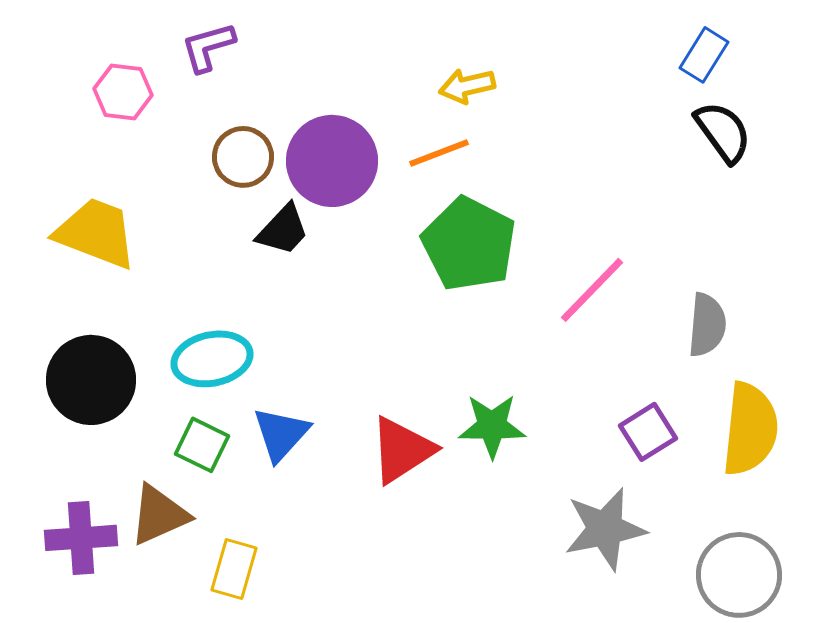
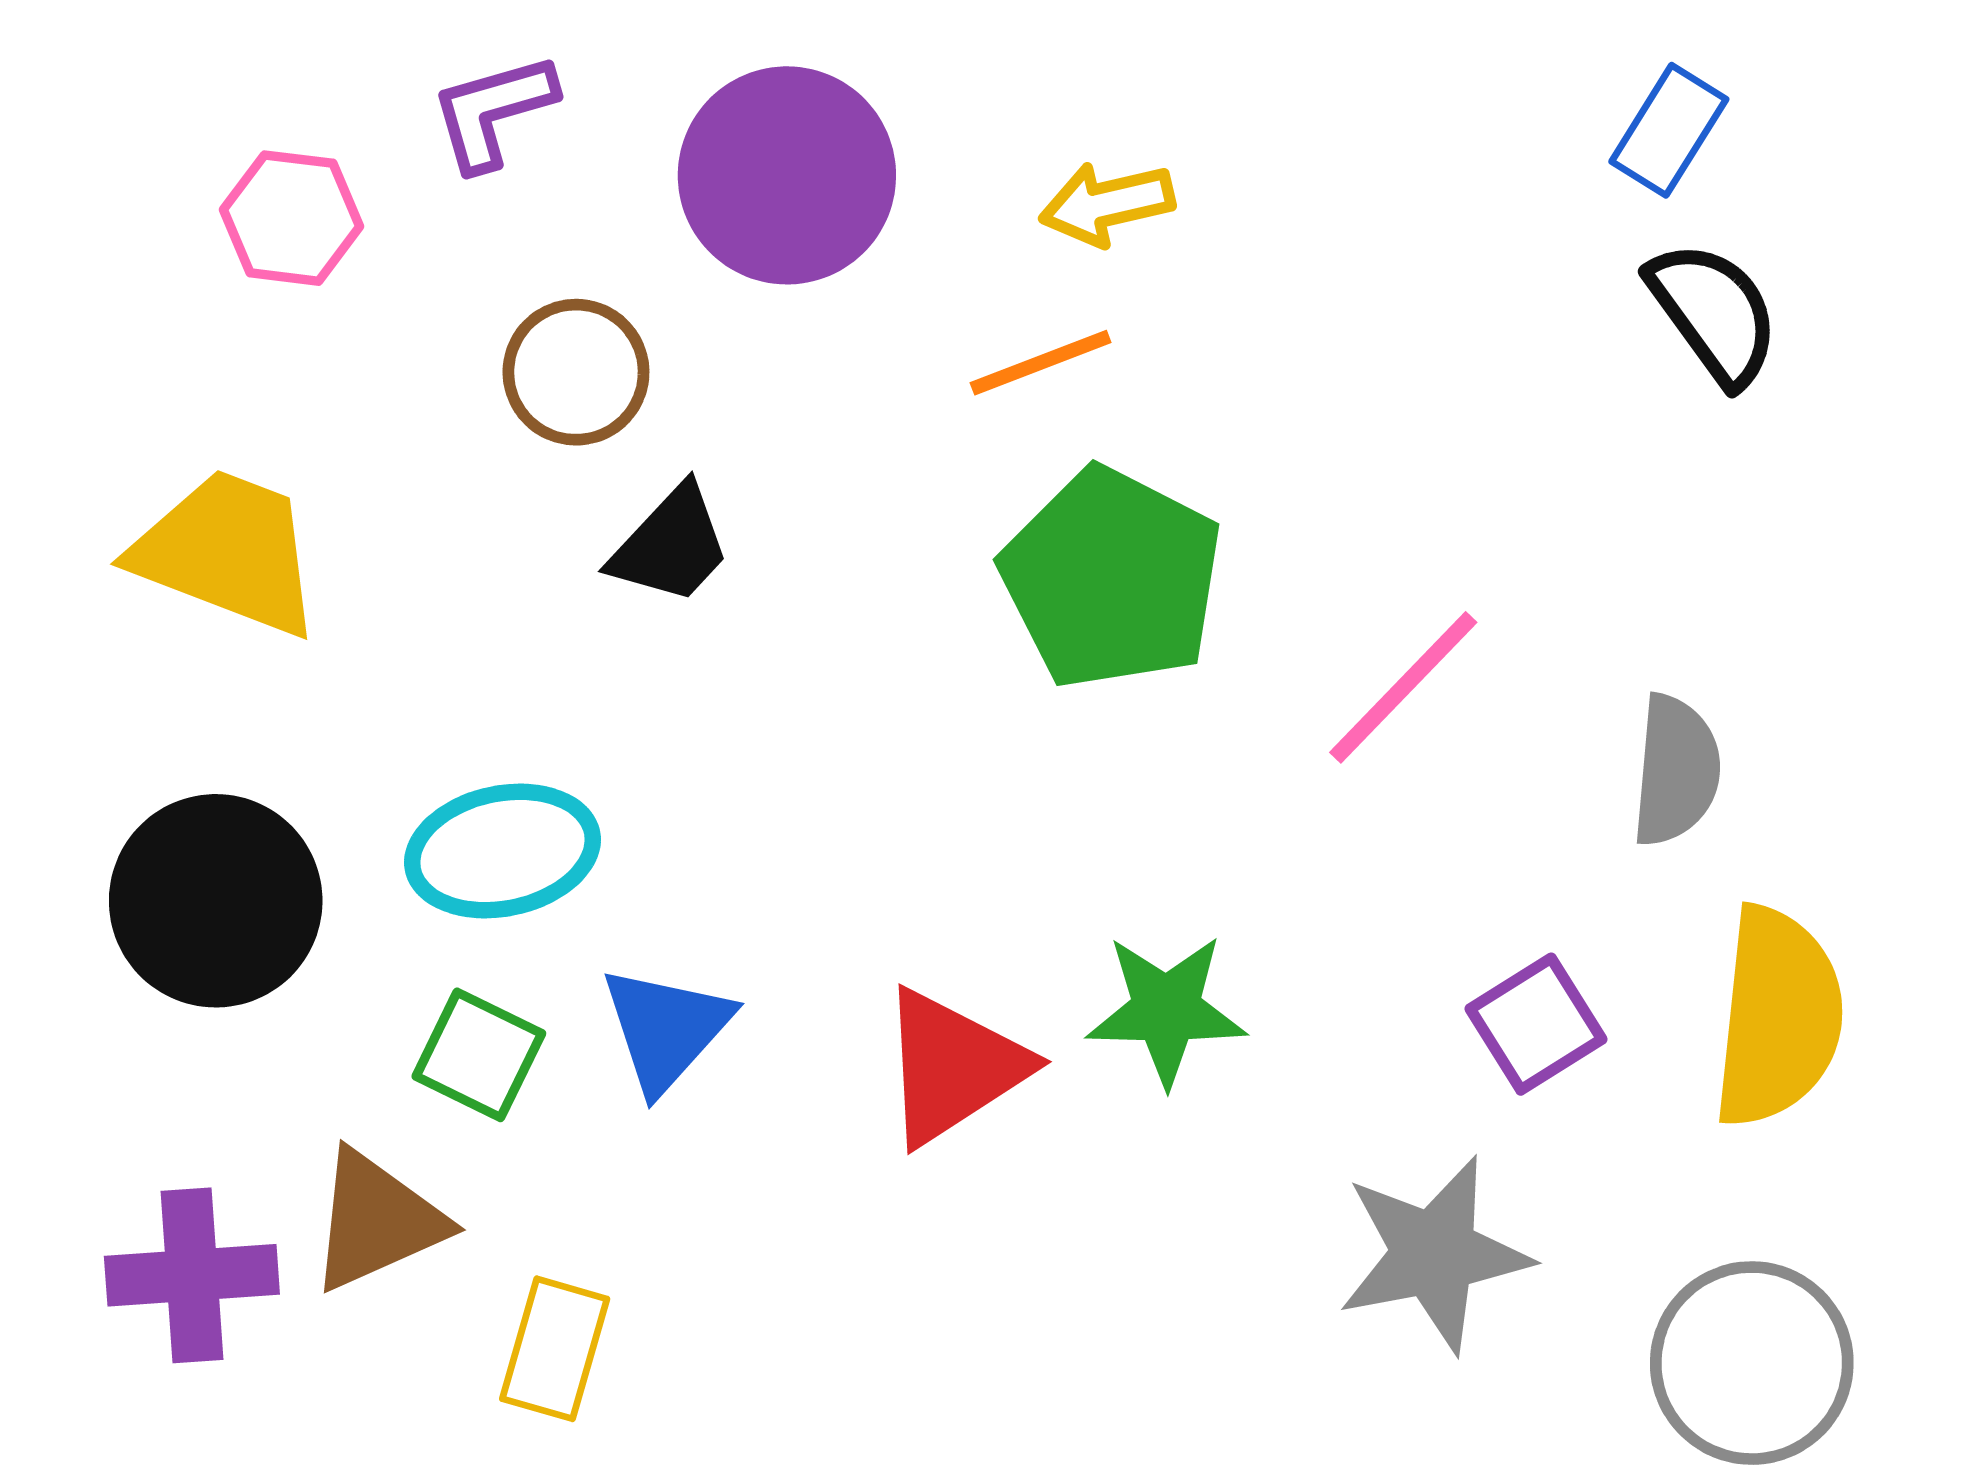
purple circle: (332, 161) -> (787, 175), moved

